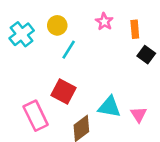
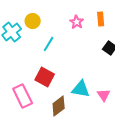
yellow circle: (57, 25) -> (33, 21), moved
orange rectangle: (135, 29) -> (101, 19), moved

